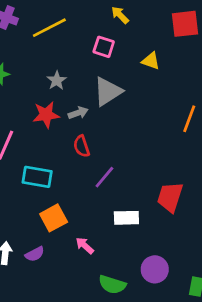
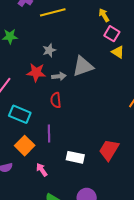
pink square: (104, 47) -> (112, 34), moved
purple line: (104, 177) -> (49, 133), moved, turned -54
orange square: (54, 218) -> (25, 146), turned -30

